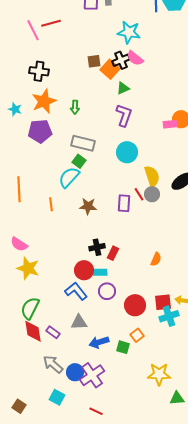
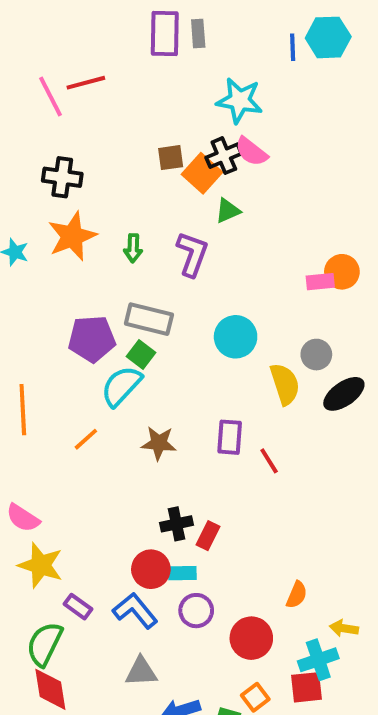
purple L-shape: (124, 115) -> (192, 254), moved
purple pentagon: (40, 131) -> (92, 339), moved
red line: (139, 194) -> (269, 461), moved
gray circle: (152, 194) -> (316, 355), moved
orange line: (51, 204) -> (86, 439), turned 56
orange semicircle: (156, 259) -> (297, 595), moved
red square: (163, 302) -> (306, 687), moved
purple rectangle: (53, 332) -> (78, 607), moved

